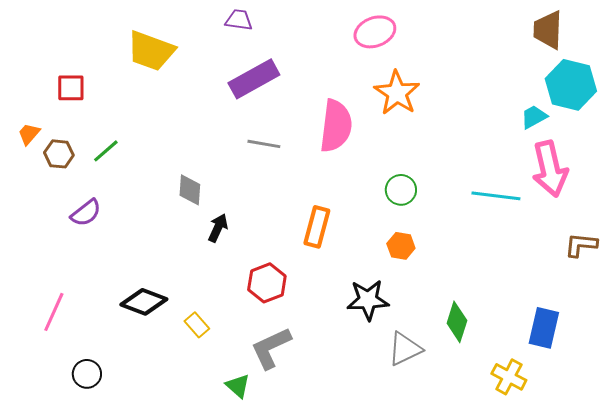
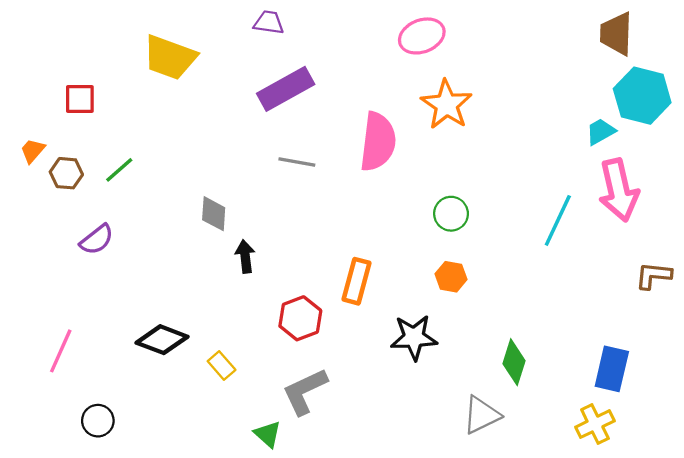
cyan line: (496, 196) -> (558, 220), turned -72
orange rectangle: (317, 227) -> (357, 281), moved
black arrow: (218, 228) -> (245, 256), turned -32
gray triangle: (405, 349) -> (481, 415), moved
yellow cross: (509, 377) -> (595, 424), moved, turned 36

